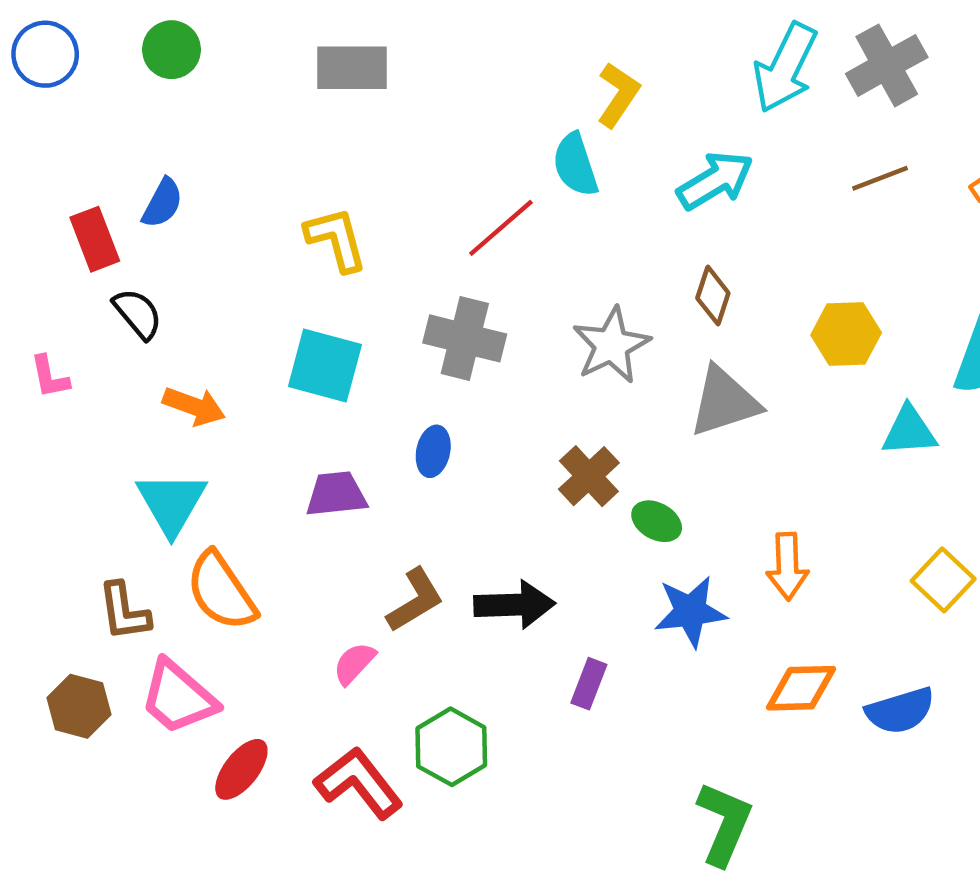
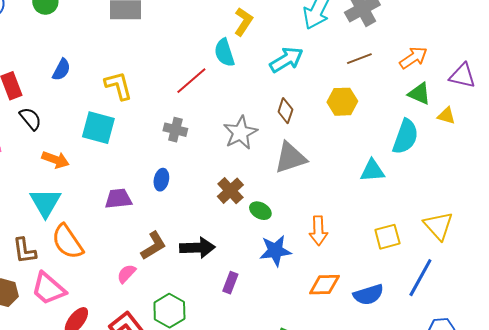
blue semicircle: (162, 203) -> (61, 70), moved
yellow hexagon: (846, 334) -> (342, 102), moved
gray cross: (465, 338) -> (175, 130), size x0.7
cyan square: (325, 366) -> (98, 128), moved
yellow square: (943, 580) -> (387, 237), turned 32

